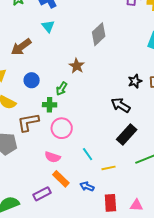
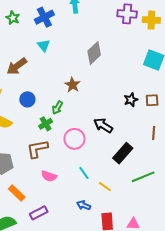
green cross: (50, 105) -> (46, 124), turned -32
black arrow: (121, 105) -> (103, 125), moved
brown L-shape: (28, 122) -> (37, 149), moved
pink circle: (62, 128) -> (75, 139), moved
yellow line: (108, 168) -> (105, 187), turned 48
orange rectangle: (61, 179) -> (17, 193), moved

